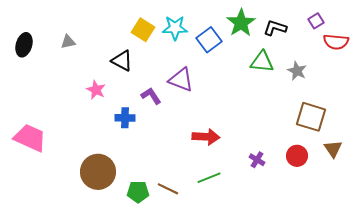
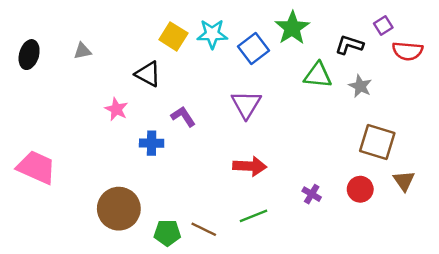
black L-shape: (275, 28) -> (349, 45), moved
purple triangle: (181, 80) -> (246, 104), moved, turned 40

